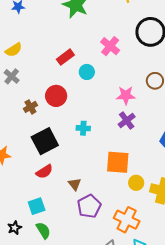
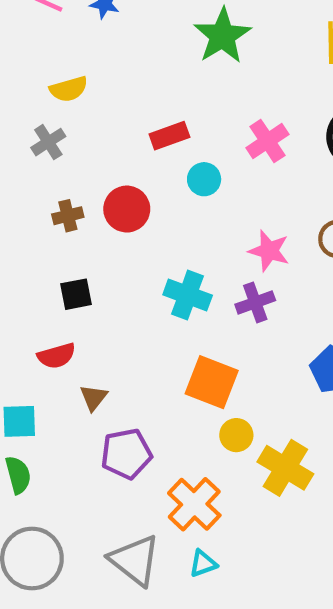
cyan cross: (83, 128) -> (188, 295), moved, size x1.5
black square: (45, 141) -> (76, 294), size x0.6
brown triangle: (75, 184) -> (94, 398), moved

